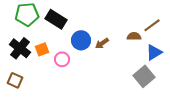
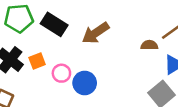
blue circle: (81, 40) -> (85, 83), moved
brown arrow: (102, 43) -> (96, 33), moved, size x1.6

